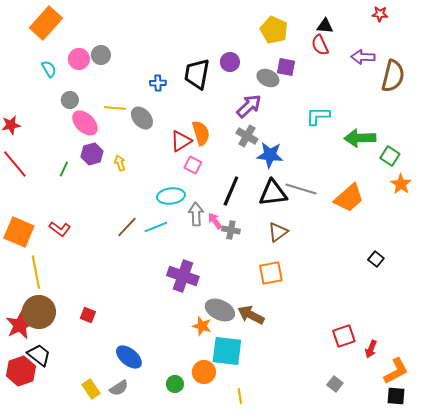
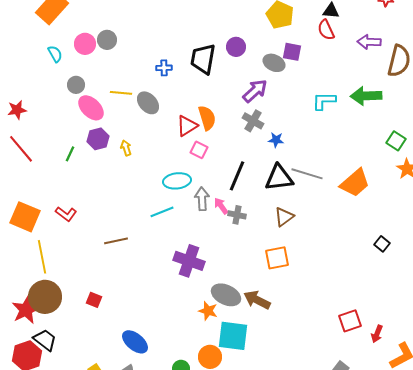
green arrow: (360, 138) -> (366, 96), moved
blue star: (270, 155) -> (276, 140), size x0.6
brown line: (127, 227) -> (116, 241), moved, turned 35

